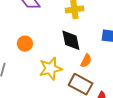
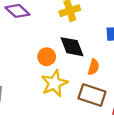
orange circle: (25, 44) -> (47, 57), moved

